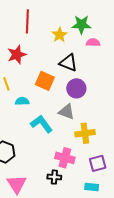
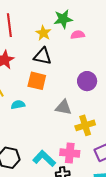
black triangle: (68, 63) -> (42, 56), moved
purple circle: (76, 88) -> (87, 81), moved
cyan L-shape: (41, 124) -> (44, 158), moved

